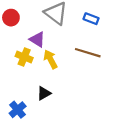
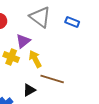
purple triangle: (37, 40) -> (23, 41), turned 49
brown line: (88, 53) -> (52, 79), moved

